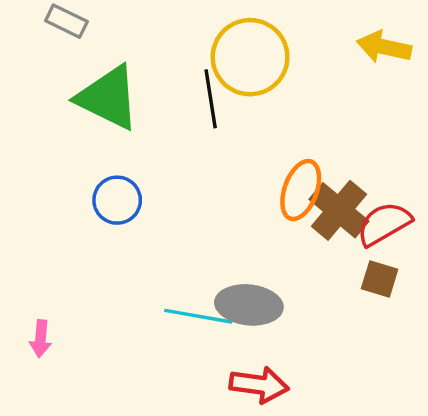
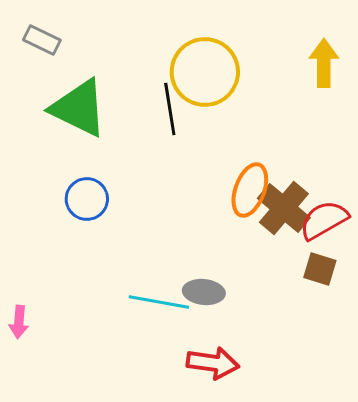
yellow arrow: (384, 47) -> (324, 63), turned 78
gray ellipse: (249, 305) -> (204, 292), size x0.7

